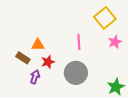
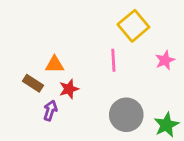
yellow square: (105, 18) -> (133, 26), moved
gray circle: (76, 73) -> (126, 115), moved

